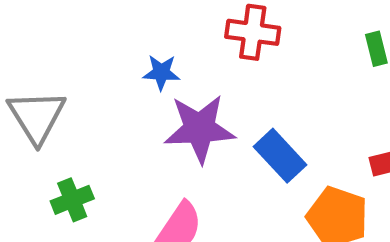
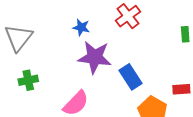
red cross: (253, 32) -> (128, 16), turned 35

